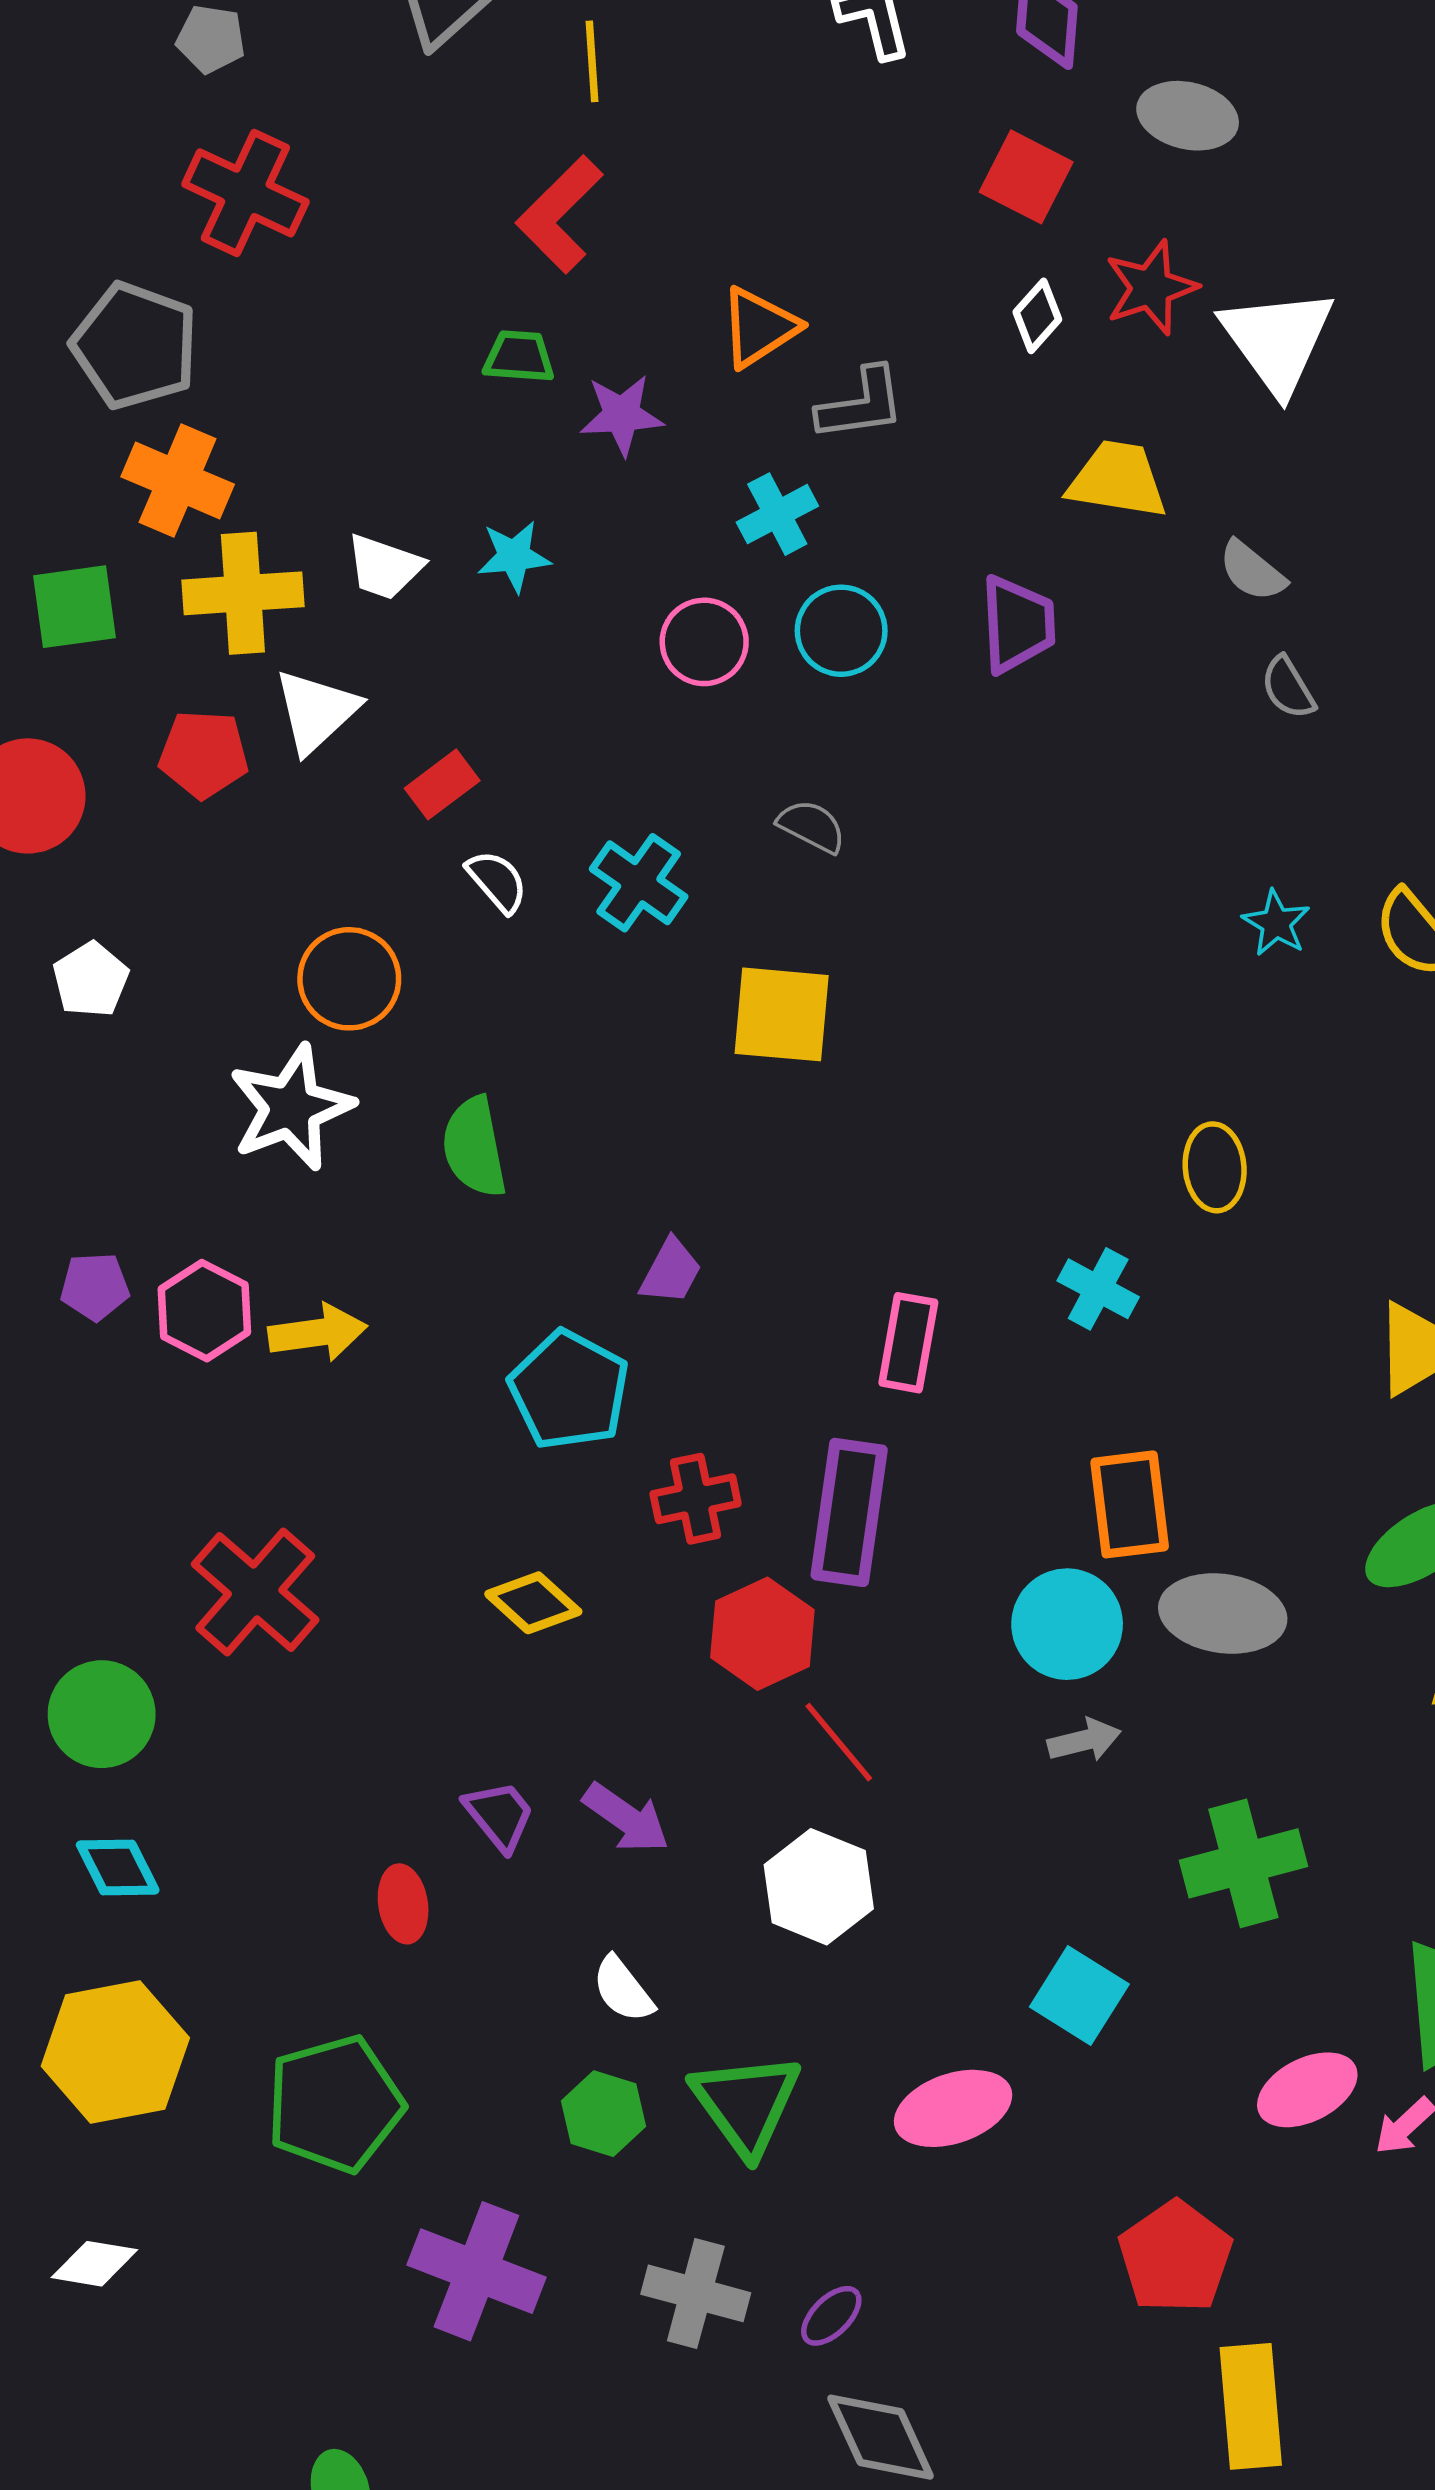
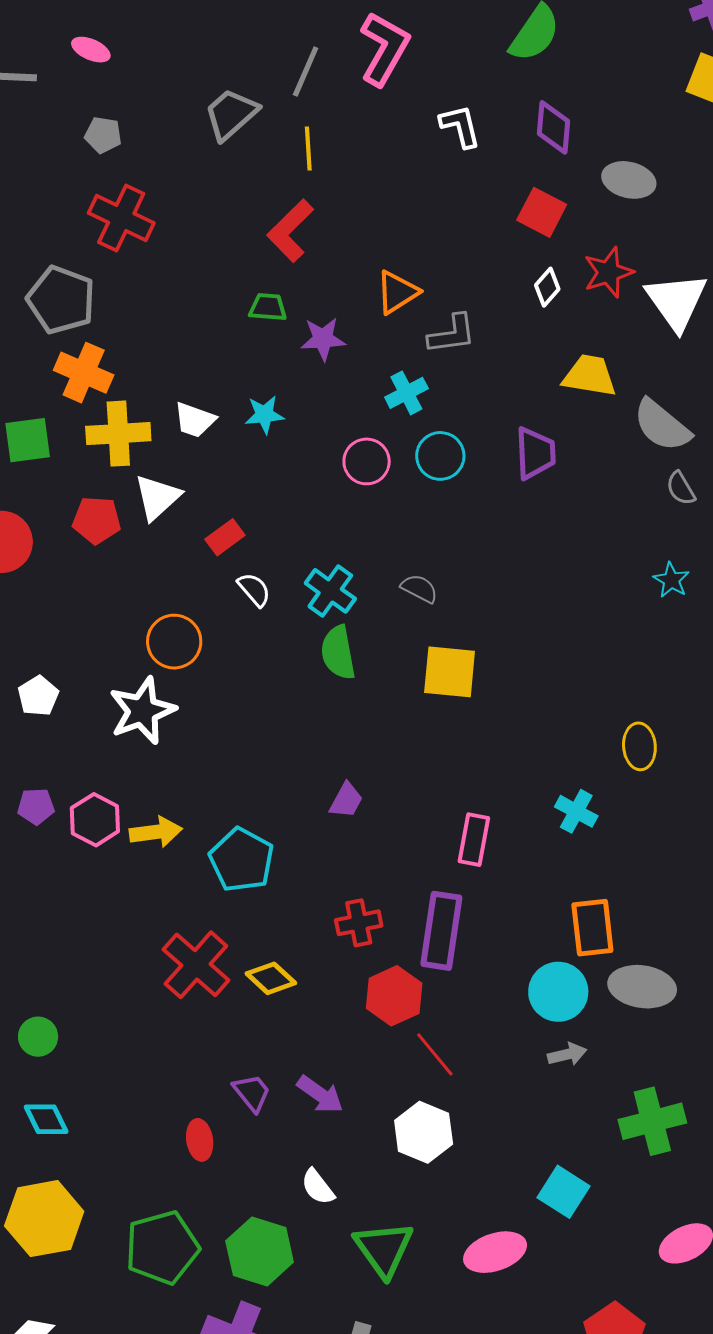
gray semicircle: (1252, 571) -> (662, 425), size x1.6
gray semicircle: (812, 826) -> (419, 588), moved
cyan star: (1276, 923) -> (671, 580), moved
white pentagon: (91, 980) -> (38, 696), moved
yellow square: (782, 1014) -> (450, 672), moved
green semicircle: (474, 1147) -> (338, 653), moved
cyan pentagon: (569, 1390) -> (242, 860), moved
red cross: (255, 1592) -> (196, 965), moved
green circle: (102, 1714) -> (38, 1037), size x0.7
green hexagon: (603, 2114) -> (260, 1251), moved, size x1.5

